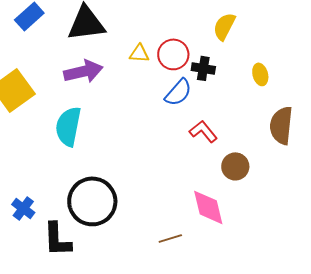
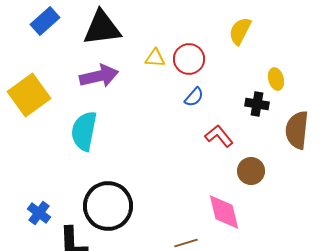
black cross: (203, 68) -> (257, 104), moved
blue semicircle: (178, 92) -> (194, 97), size x0.7

